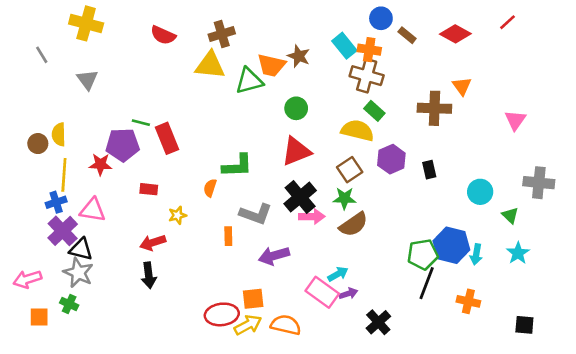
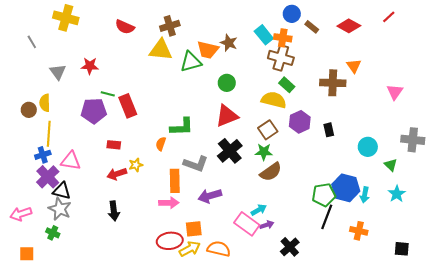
gray triangle: (87, 80) -> (58, 72), moved
red star: (100, 164) -> (90, 66), moved
pink arrow: (312, 217) -> (169, 203), moved
orange rectangle: (228, 236) -> (175, 181), size x1.6
red arrow: (153, 243) -> (117, 174), moved
orange square: (39, 317) -> (27, 254), moved

